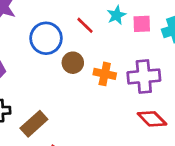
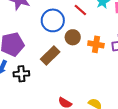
brown rectangle: (34, 124) -> (50, 55), moved

